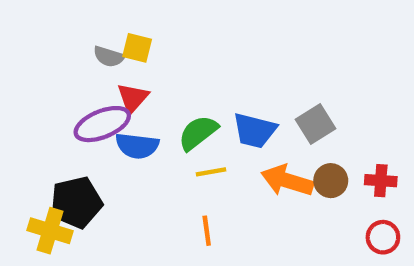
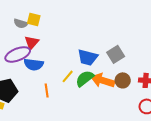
green semicircle: (198, 133) -> (85, 78), moved
yellow line: (211, 172) -> (68, 76), turned -40
orange line: (207, 231) -> (47, 90), moved

